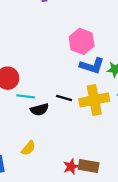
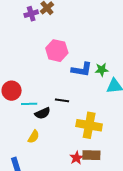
pink hexagon: (82, 41) -> (57, 51), moved
yellow cross: (94, 100) -> (89, 125), moved, turned 30
yellow semicircle: (28, 148) -> (34, 137), moved

